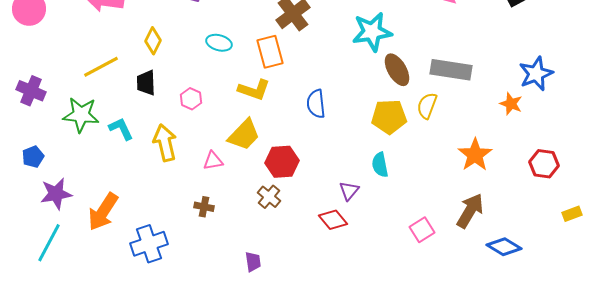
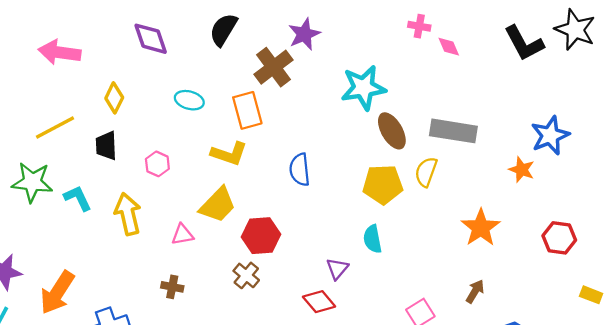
brown arrow: (470, 211) -> (475, 291), size x0.6
yellow rectangle: (572, 214) -> (591, 295), turned 42

